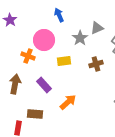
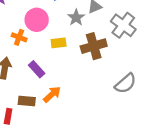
brown cross: (96, 64) -> (94, 46), size x1.6
orange arrow: (68, 102) -> (52, 94), moved

